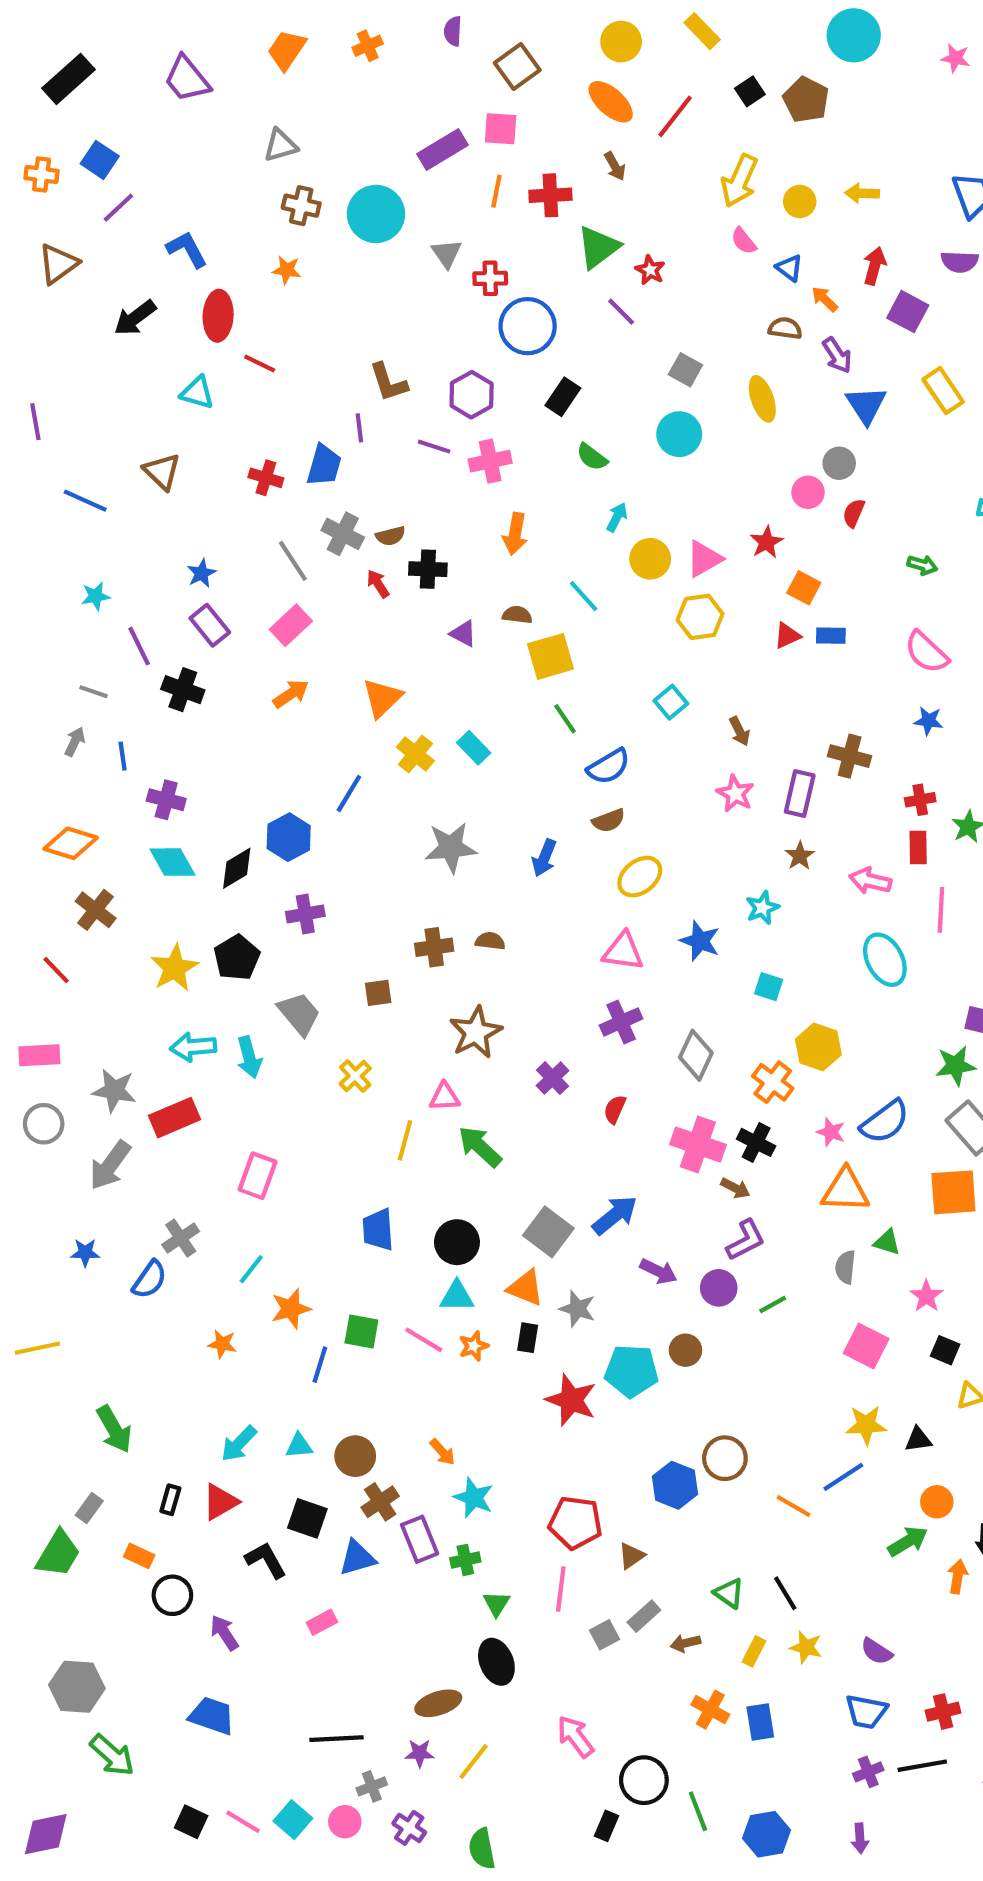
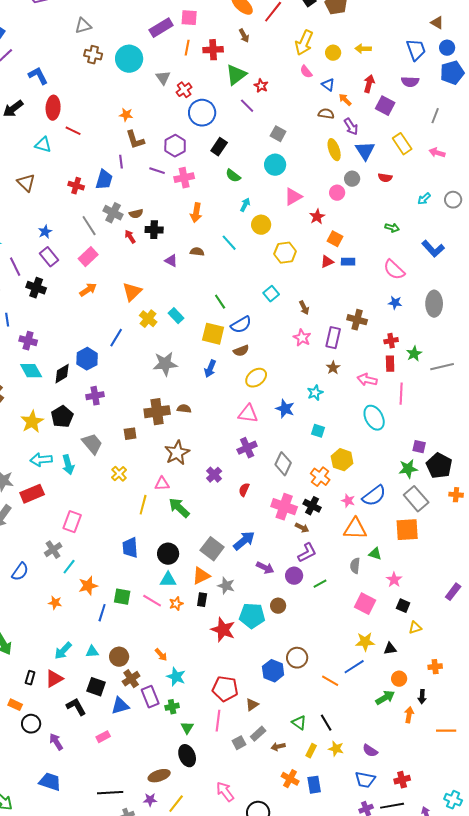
orange star: (287, 270) -> (126, 115), moved
red cross: (490, 278) -> (184, 90), turned -35
yellow ellipse: (762, 399) -> (334, 150), moved
red semicircle: (854, 513) -> (385, 178), moved, turned -104
pink triangle: (704, 559) -> (293, 197), moved
yellow square: (550, 656) -> (213, 334), moved, turned 30
brown cross: (434, 947) -> (157, 412), size x1.4
gray cross: (181, 1238) -> (53, 550), moved
orange triangle: (526, 1288) -> (201, 576), turned -48

